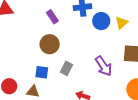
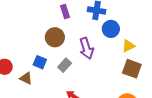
yellow triangle: (122, 23) -> (128, 46), moved
purple arrow: (103, 66) -> (87, 48), moved

